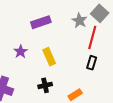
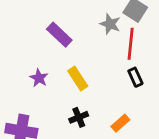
purple rectangle: (41, 22) -> (59, 35), turned 72
black rectangle: (92, 63) -> (135, 77), turned -32

